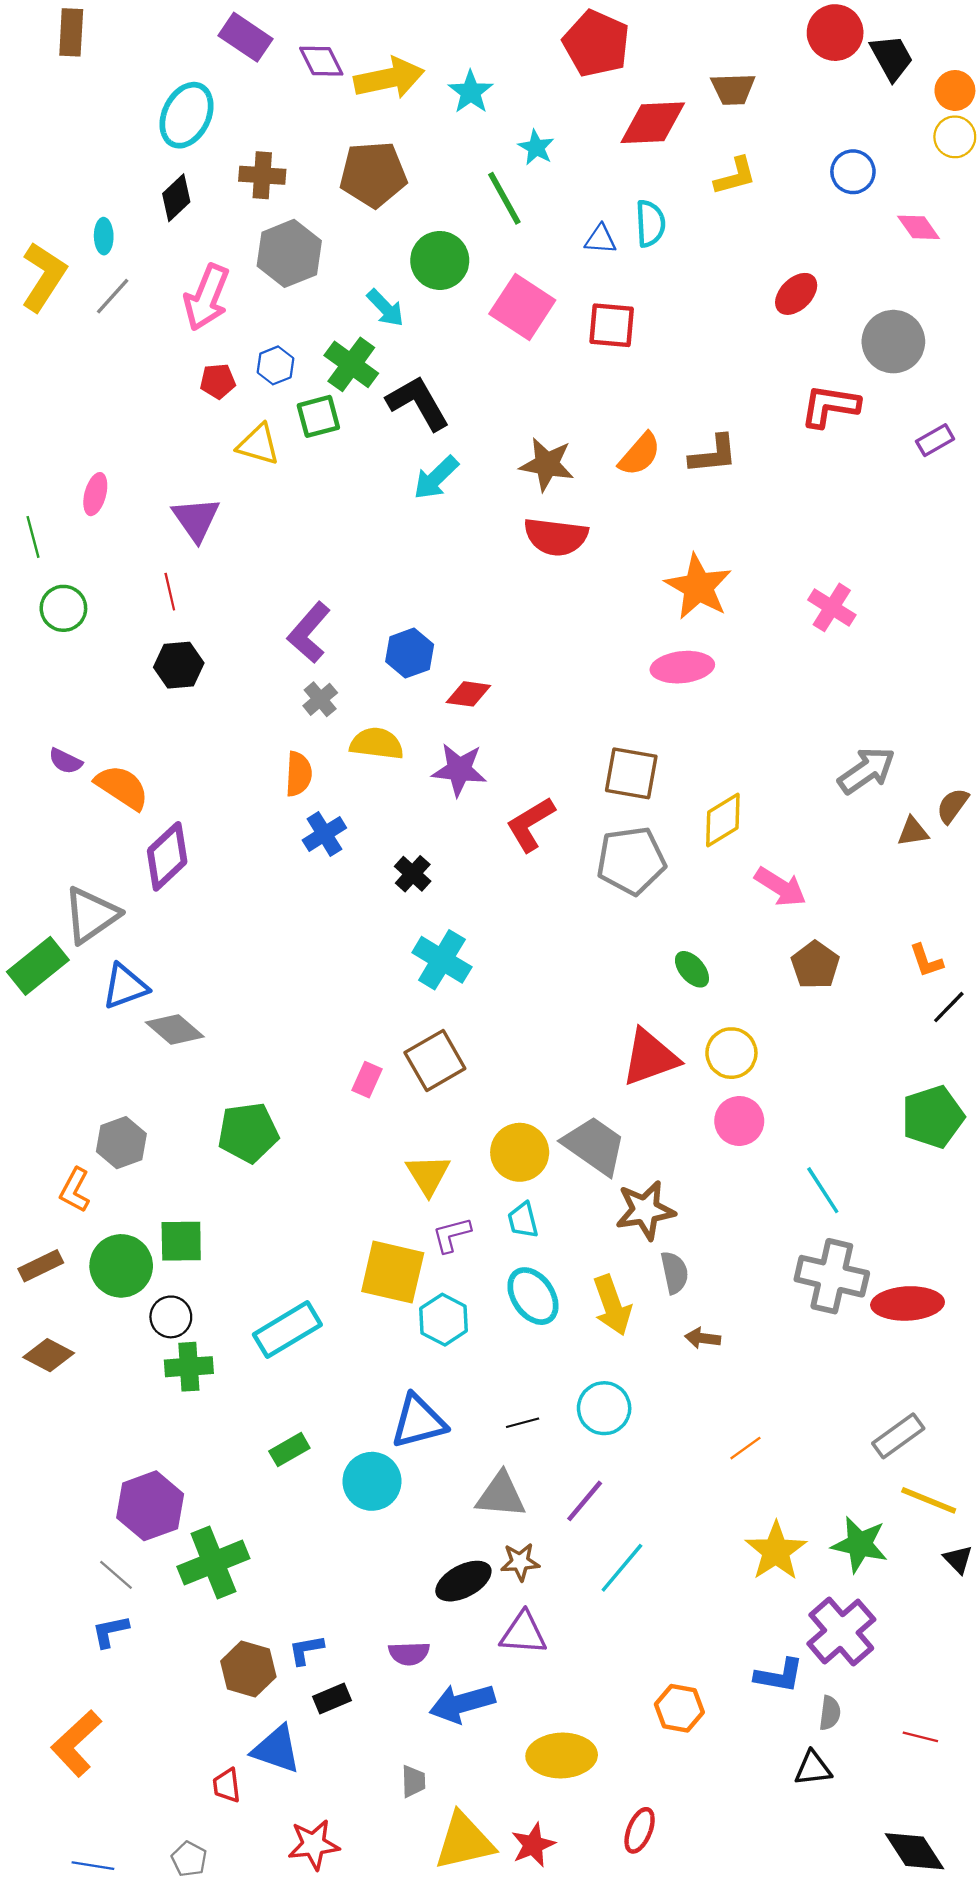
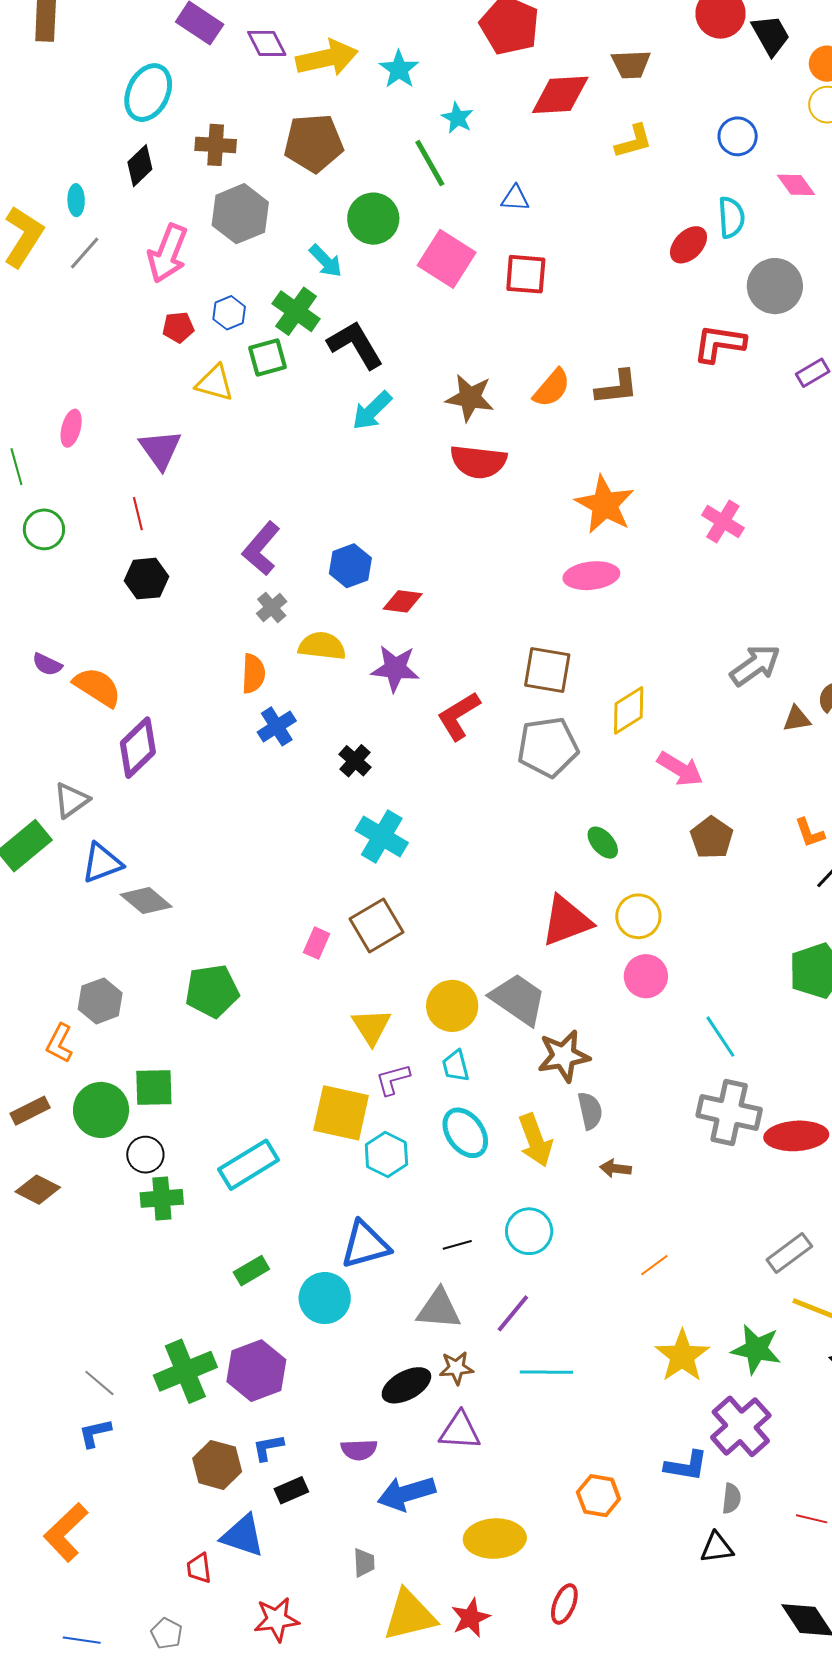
cyan semicircle: (650, 223) -> (731, 217), moved
gray triangle: (91, 915) -> (71, 800), size x0.7
purple hexagon: (150, 1506) -> (256, 1371), moved
cyan line: (622, 1568) -> (546, 1372), turned 51

